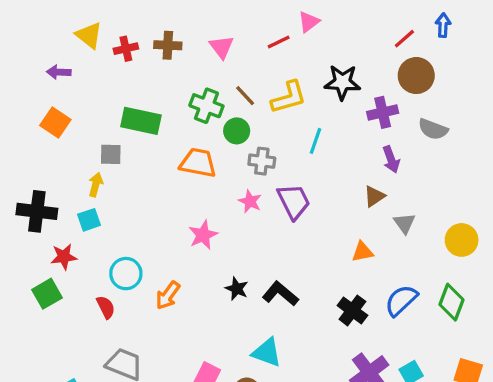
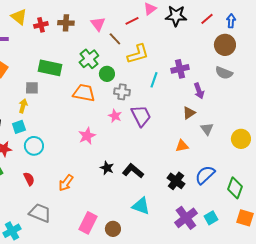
blue arrow: (443, 25) -> (231, 21), moved
brown circle: (416, 76) -> (225, 45), moved
black star: (342, 82) -> (176, 16), moved
brown line: (245, 96) -> (115, 39), moved
green cross: (206, 106) -> (89, 59), turned 30
purple cross: (383, 112) -> (180, 69), moved
cyan circle: (126, 274) -> (34, 146), moved
orange arrow: (168, 295) -> (66, 183), moved
green diamond: (451, 302) -> (235, 188), moved
cyan triangle: (267, 352) -> (141, 206), moved

